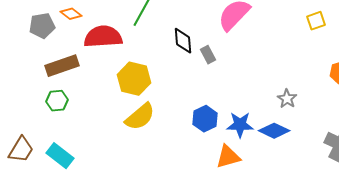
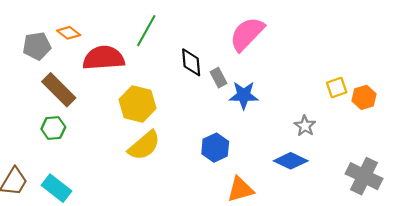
yellow square: (316, 21) -> (337, 88), moved
brown rectangle: (62, 66) -> (59, 90), turned 64
blue star: (240, 125) -> (244, 95), moved

